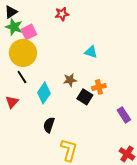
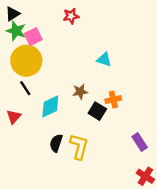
cyan diamond: (44, 93) -> (50, 106), turned 30
purple rectangle: (124, 115) -> (140, 142), moved
yellow L-shape: (69, 150) -> (79, 147), moved

